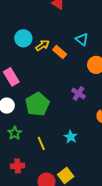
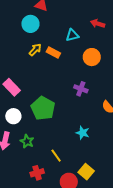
cyan circle: (23, 38) -> (30, 24), moved
cyan triangle: (82, 39) -> (72, 35), turned -40
yellow line: (41, 143) -> (56, 156), moved

